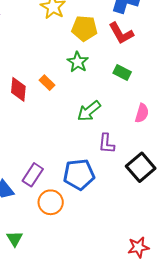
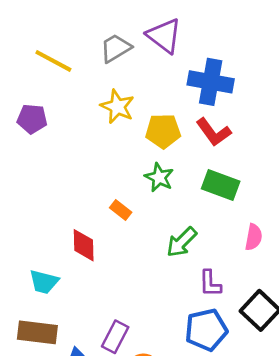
green rectangle: (122, 72) -> (221, 185), size x1.5
red diamond: (18, 89) -> (84, 245), moved
blue pentagon: (79, 174) -> (206, 330), moved

